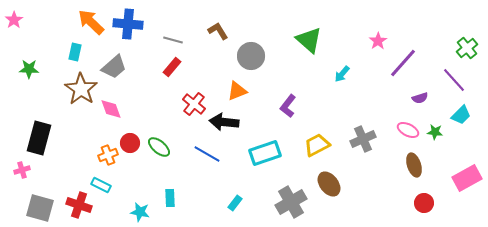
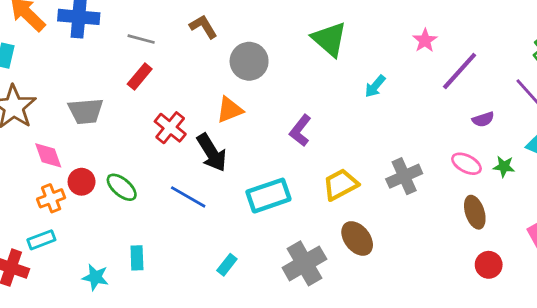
gray trapezoid: (114, 67) -> (86, 111), moved, turned 36
pink diamond: (111, 109) -> (48, 155), moved
black arrow: (224, 122) -> (212, 153), turned -128
cyan rectangle: (101, 185) -> (41, 240), turned -48

